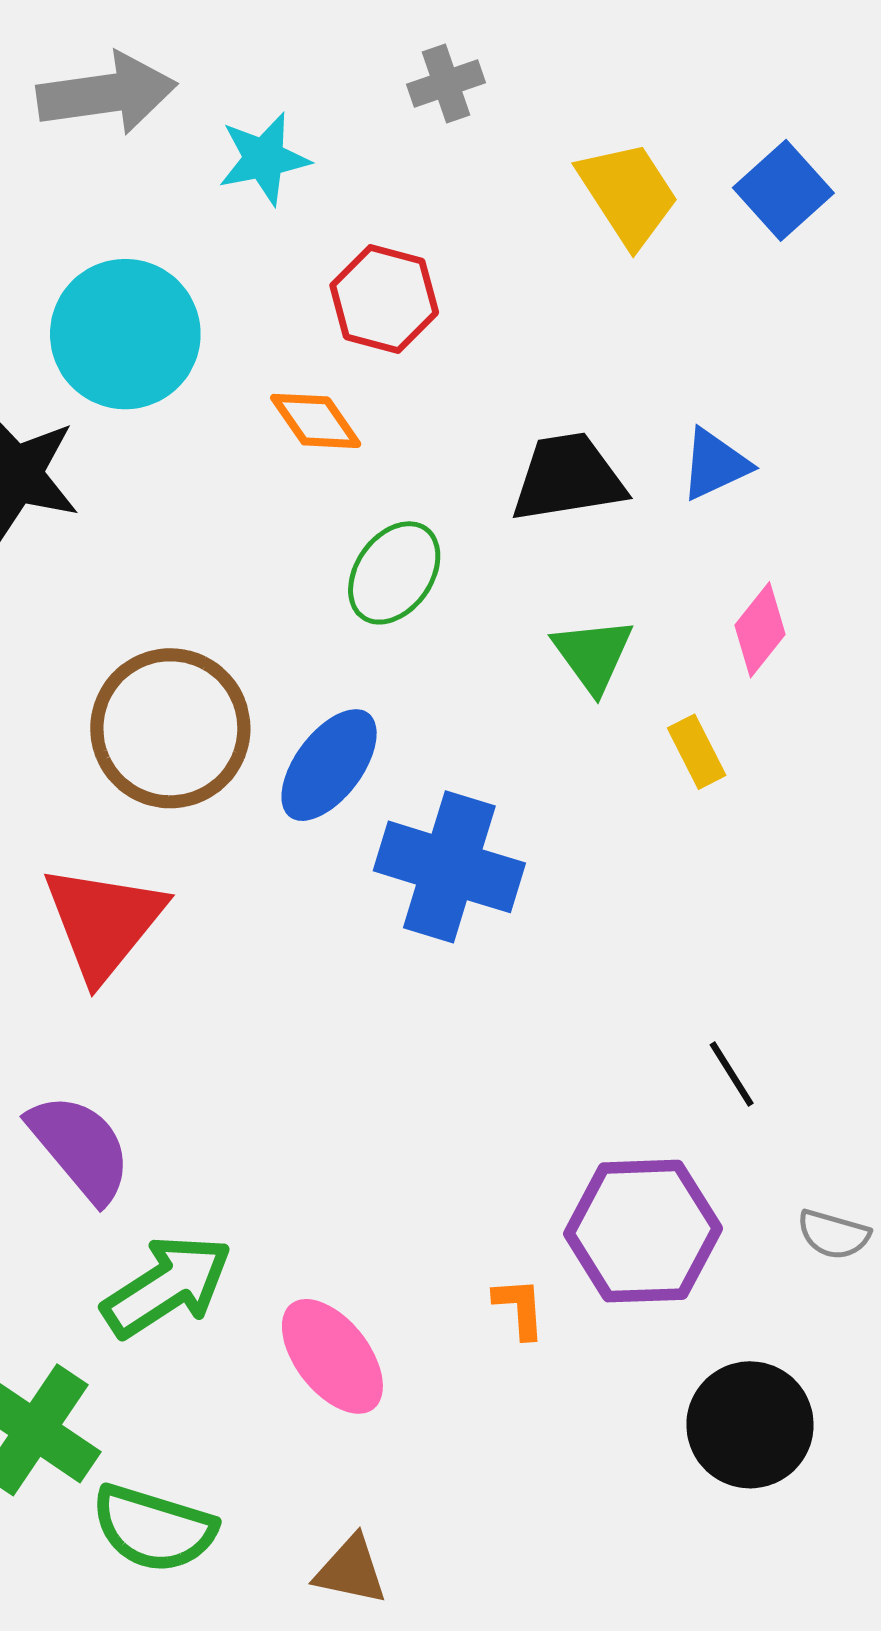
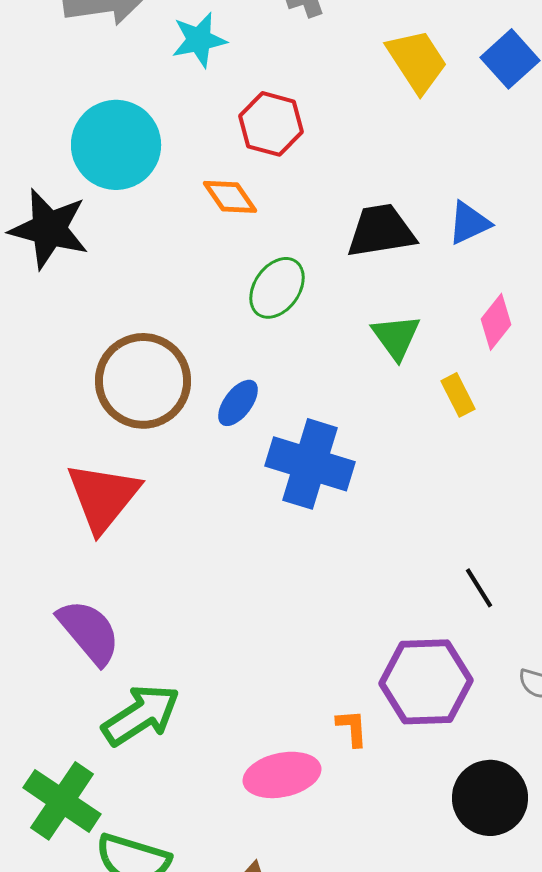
blue ellipse: (329, 765) -> (238, 403), size x0.7
pink ellipse: (332, 1356) -> (282, 775), moved, turned -64

